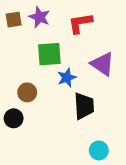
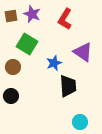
red L-shape: (80, 23) -> (65, 19), turned -50
green square: (49, 54) -> (27, 44), moved, turned 35
brown circle: (27, 92) -> (13, 67), moved

